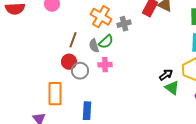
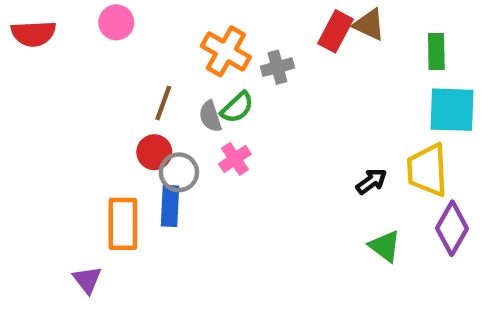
pink cross: (105, 65) -> (235, 159), turned -32
green triangle: (172, 88) -> (385, 246), moved
blue rectangle: (87, 111) -> (170, 206), moved

